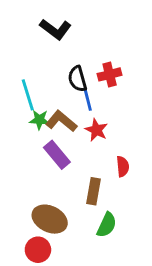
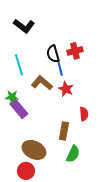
black L-shape: (55, 29) -> (24, 26), moved
green star: (39, 120) -> (12, 97), moved
purple rectangle: (57, 155) -> (19, 109), moved

